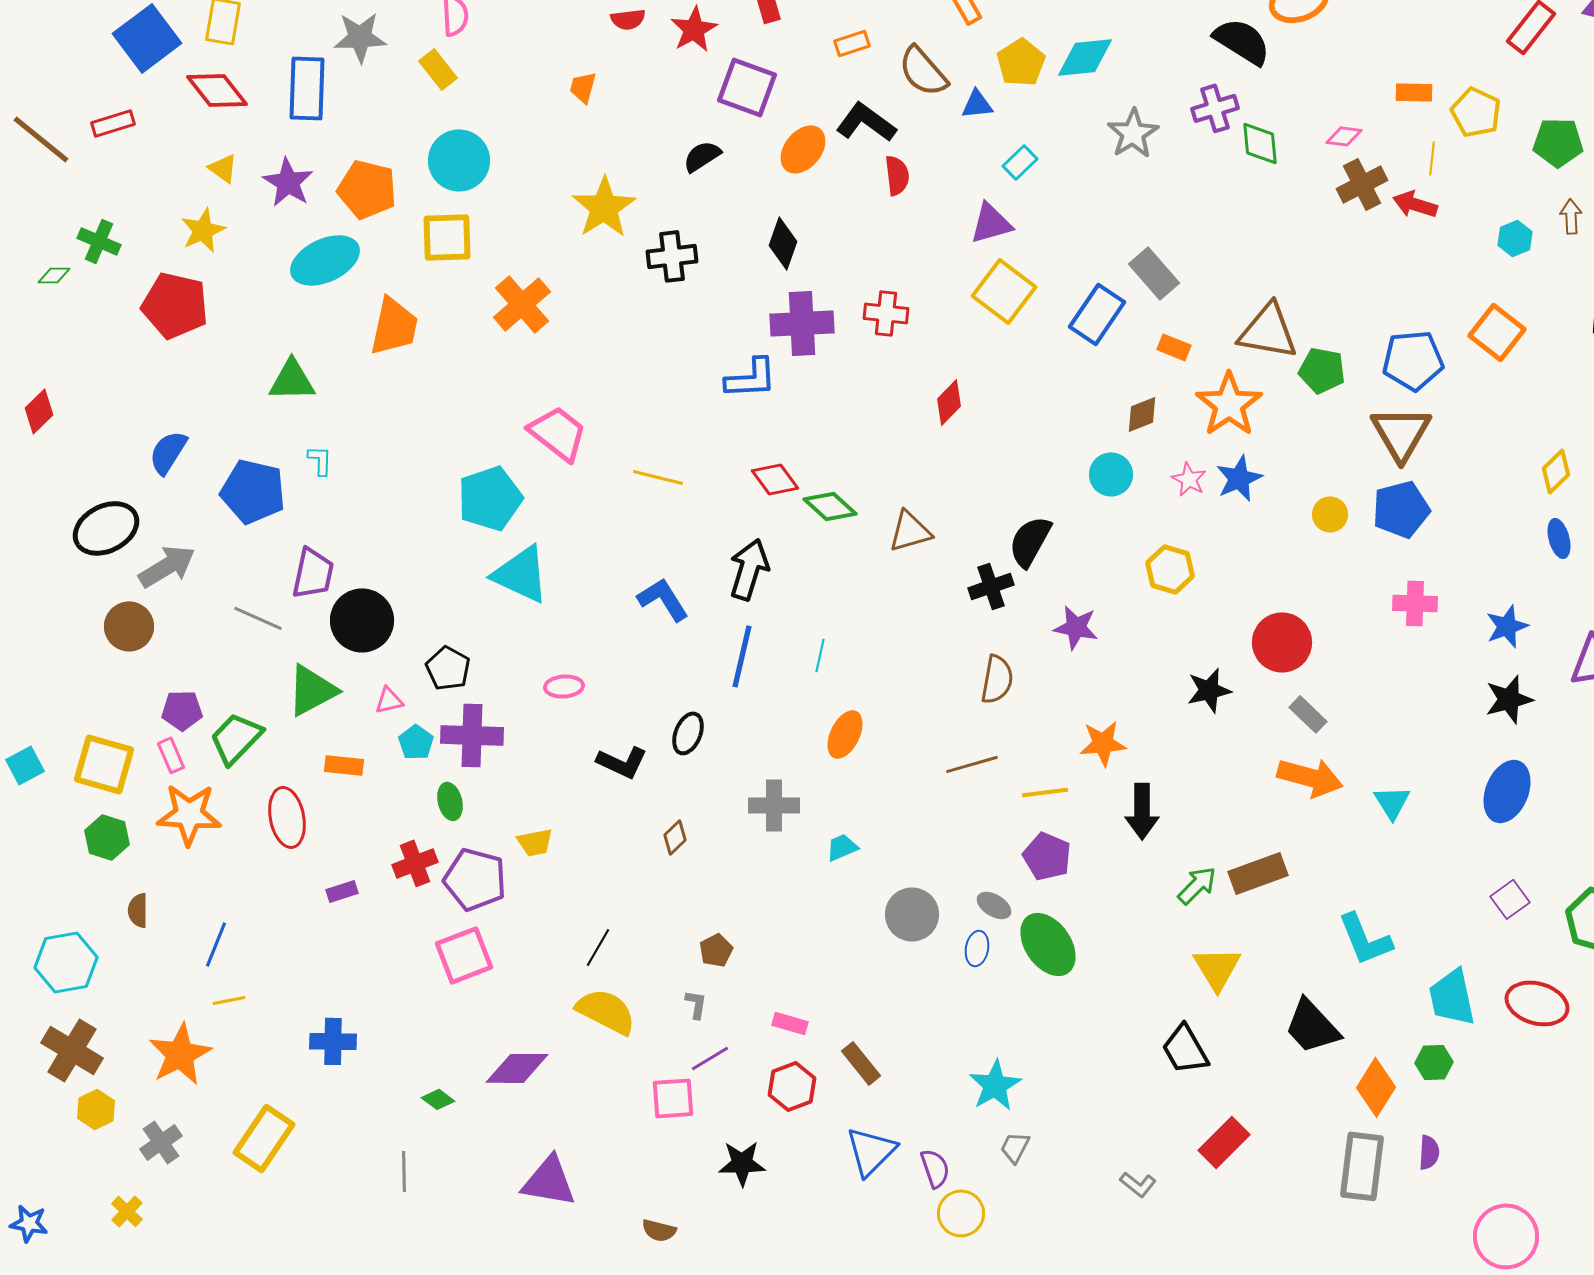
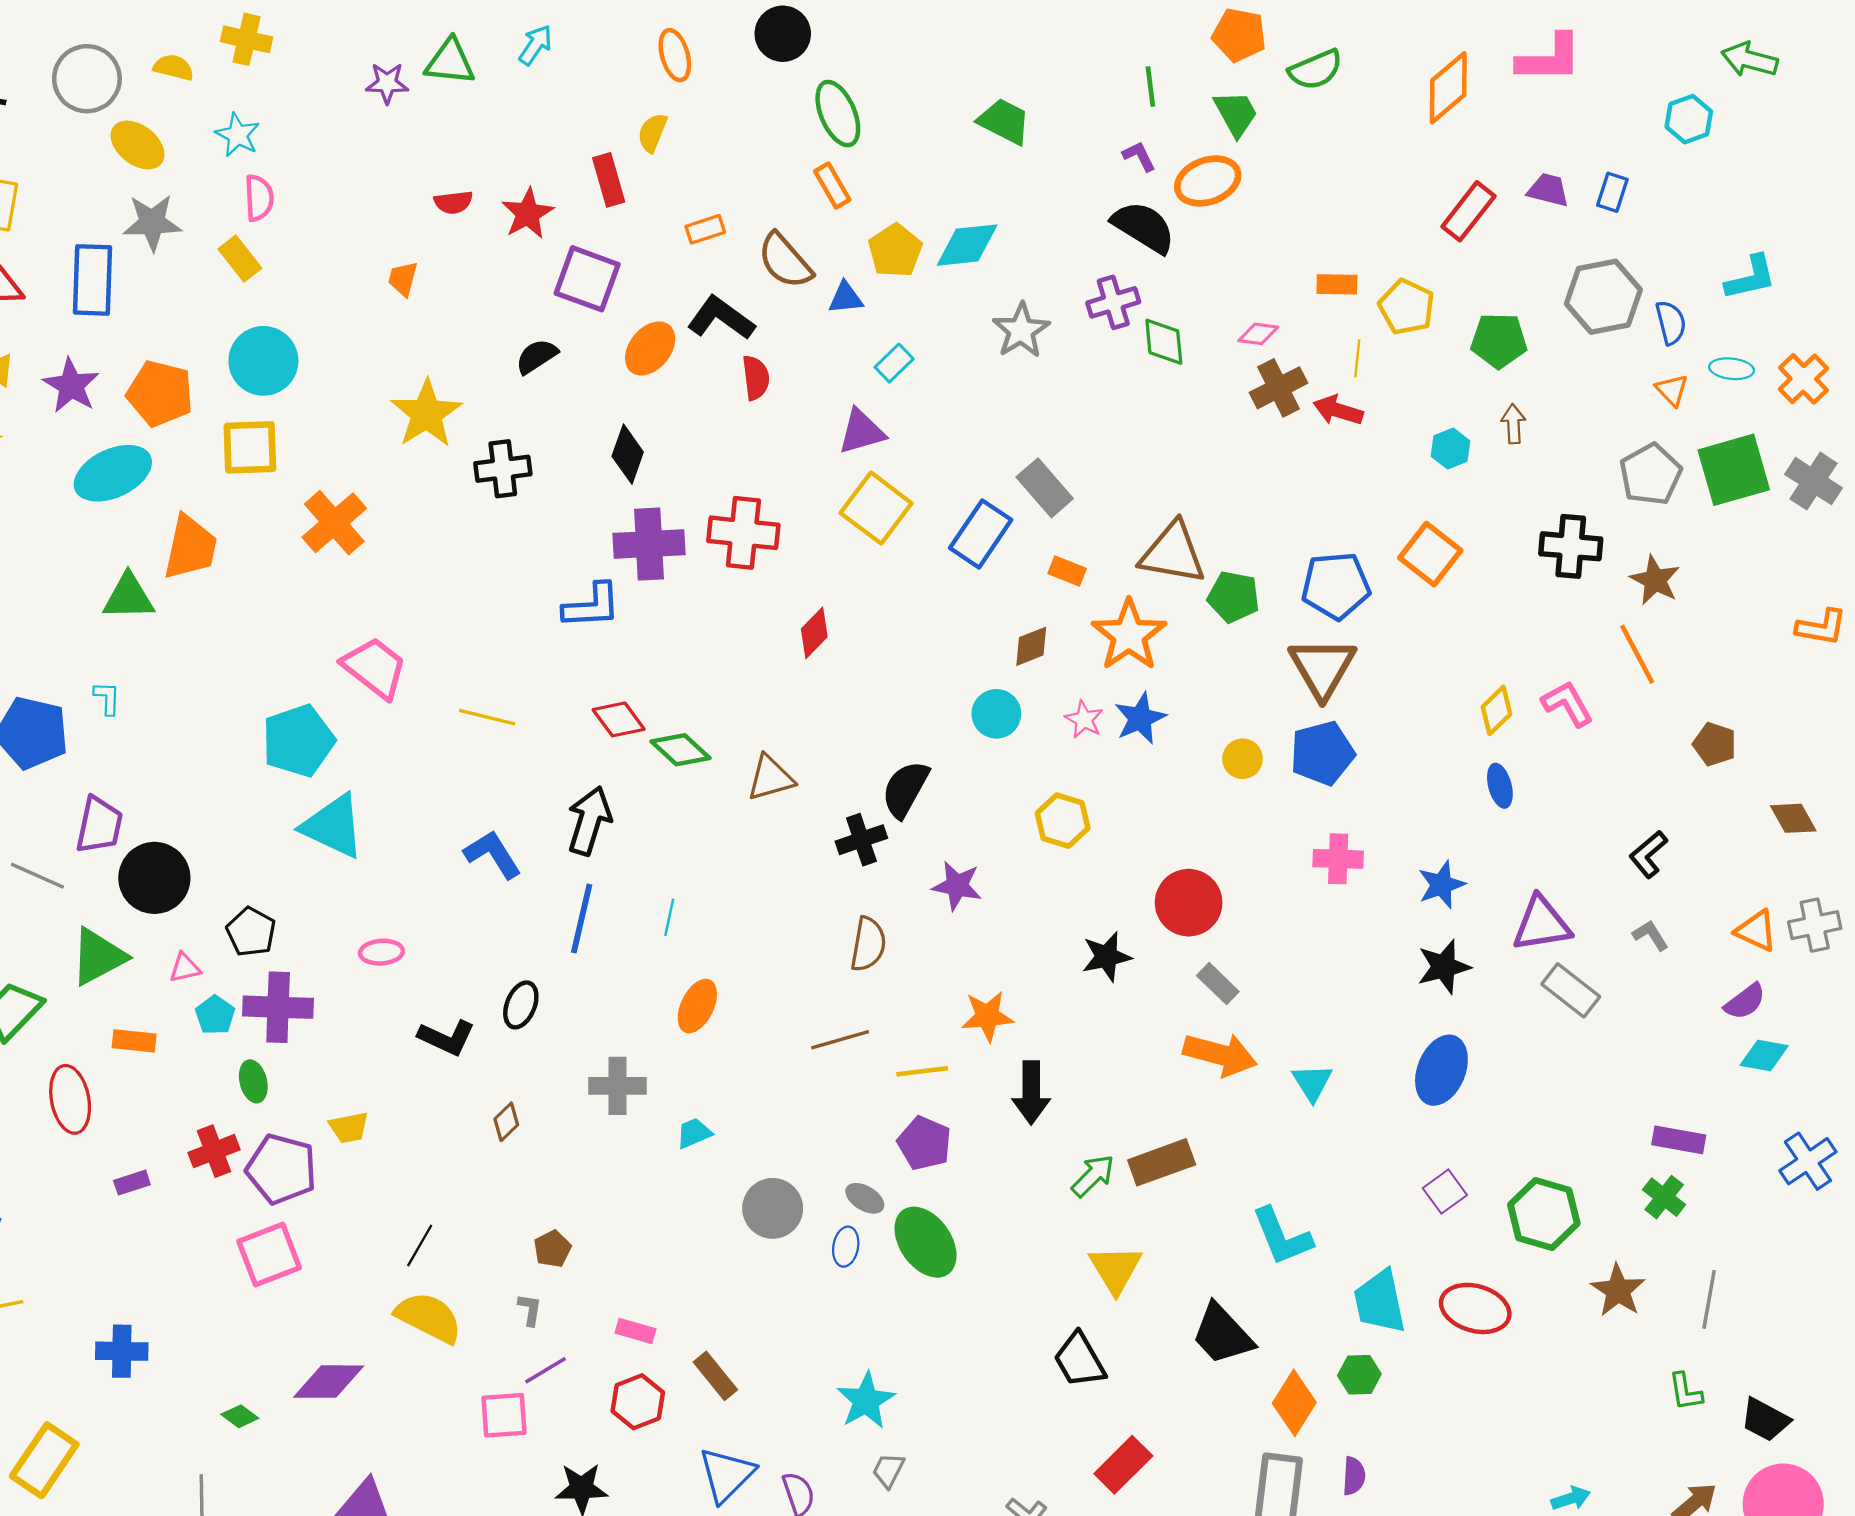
red cross: (886, 313) -> (743, 533), size x1.4
green triangle: (292, 380) -> (129, 597), moved

